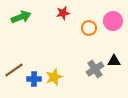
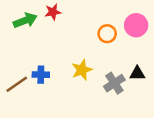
red star: (63, 13) -> (53, 12), moved
yellow star: (54, 77) -> (82, 70), moved
blue cross: (34, 79) -> (41, 75), moved

